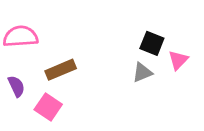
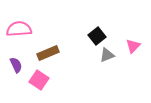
black square: (152, 43) -> (97, 36), moved, turned 30

